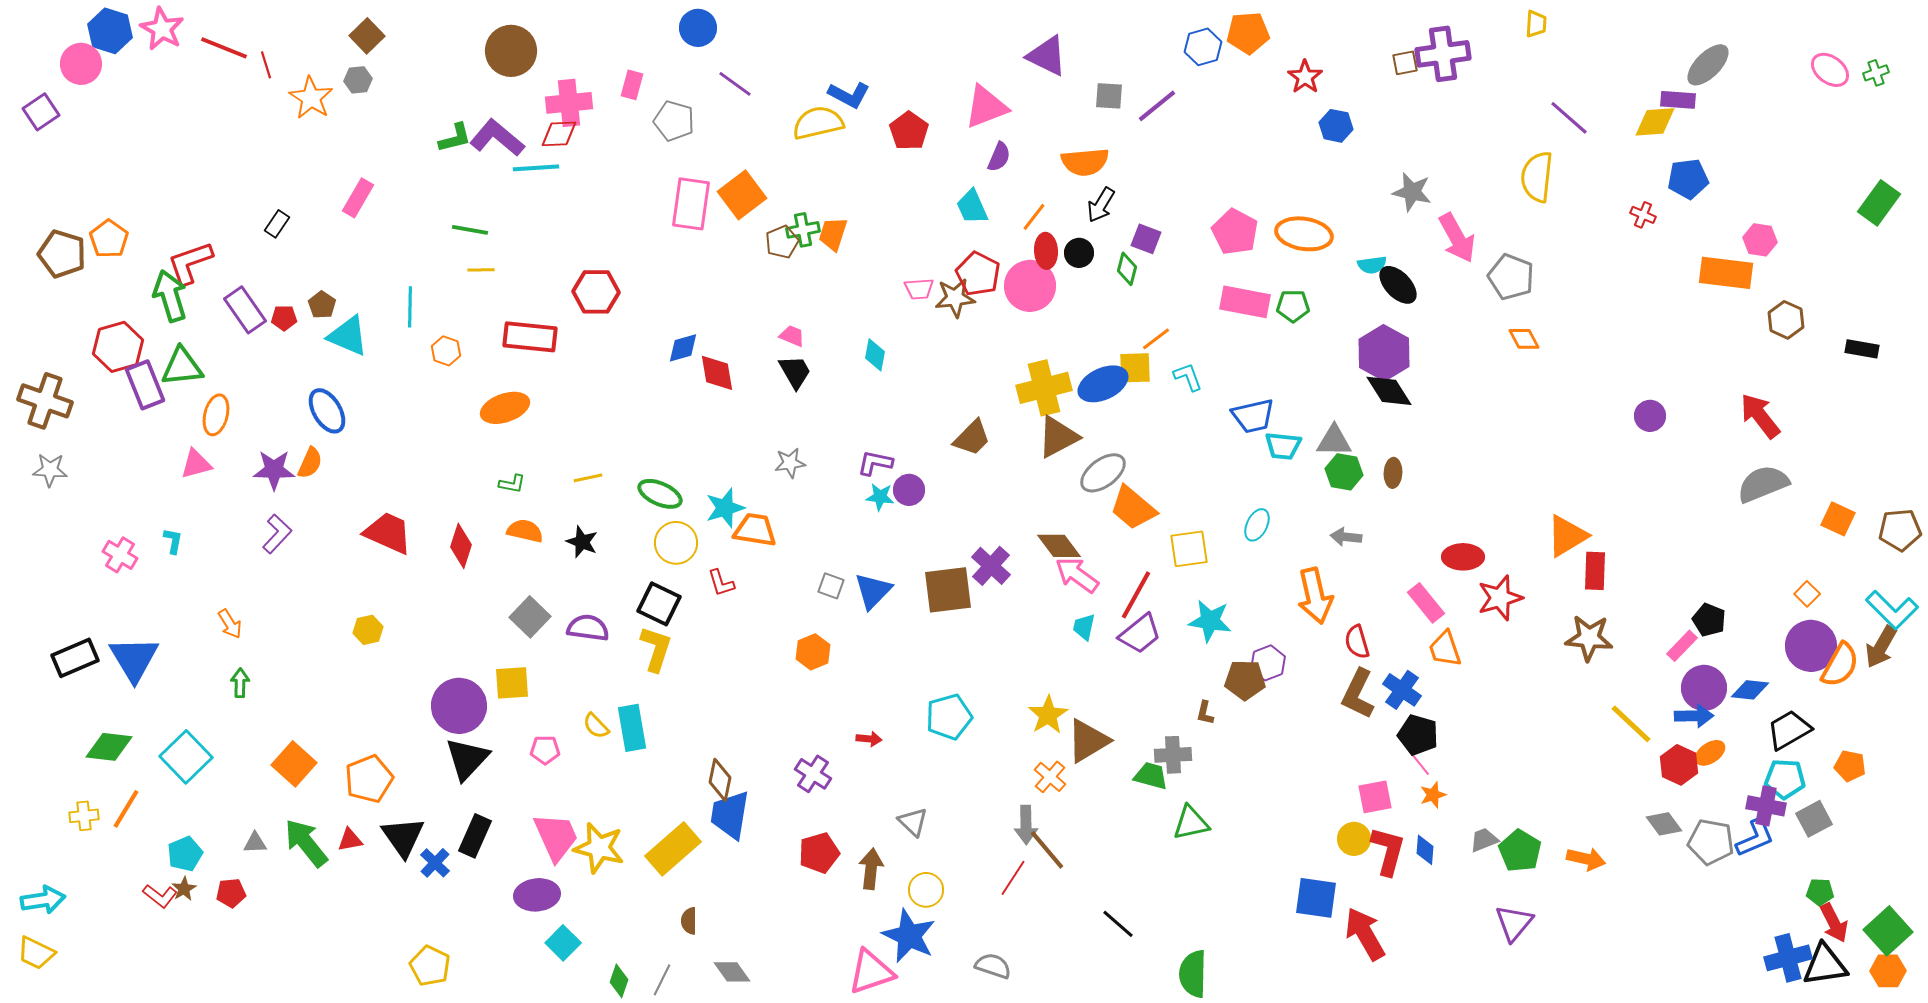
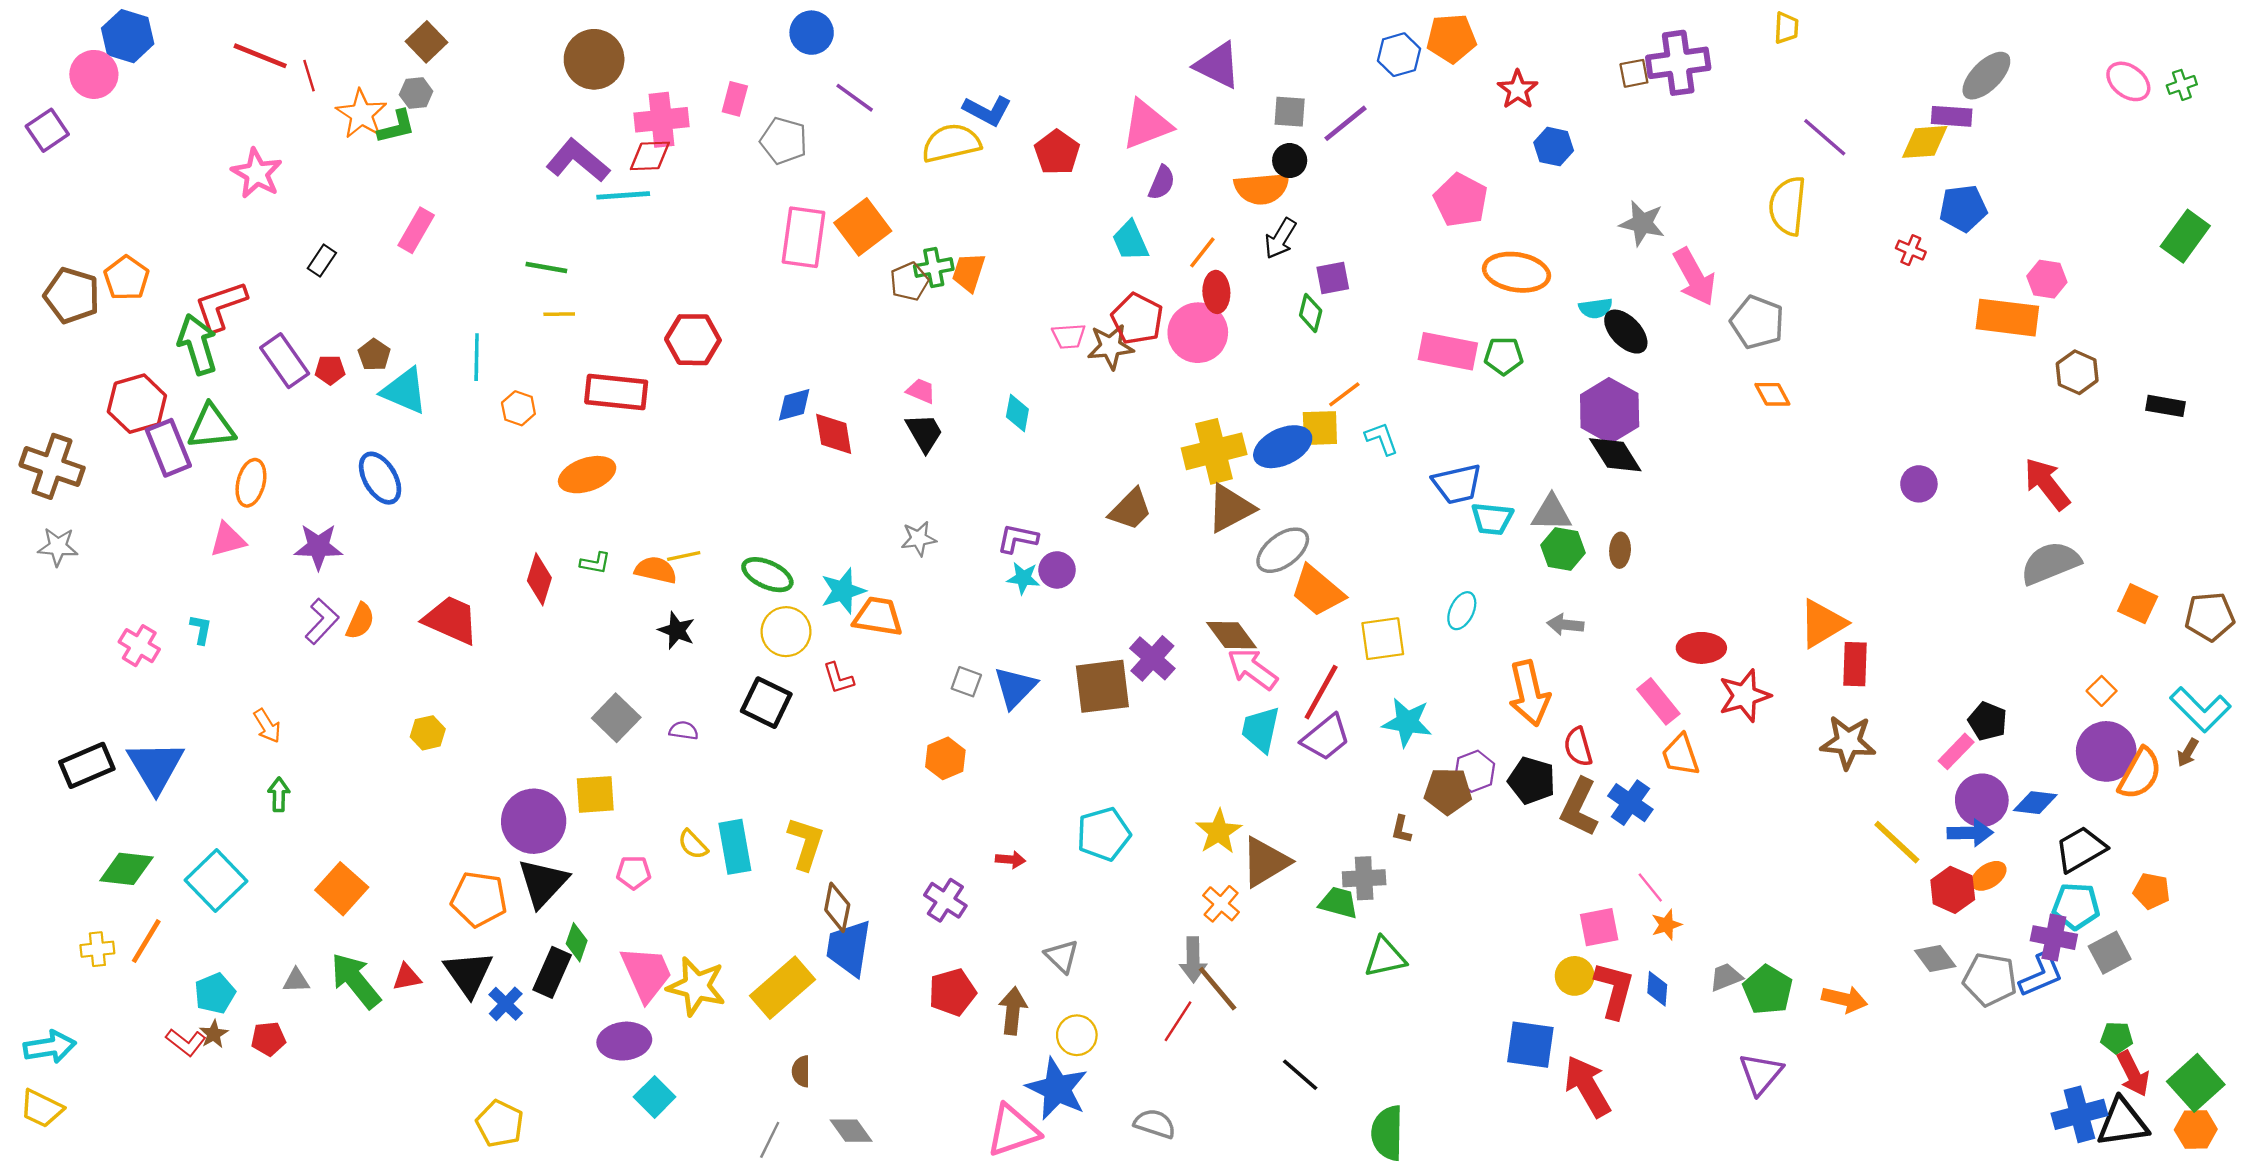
pink star: (162, 29) -> (257, 173), moved
green L-shape: (455, 138) -> (396, 127), moved
pink pentagon: (1235, 232) -> (1461, 200), moved
purple square: (1146, 239) -> (1333, 278), turned -32
black circle: (1079, 253) -> (1290, 161), moved
orange semicircle: (310, 463) -> (360, 621), moved
orange semicircle: (525, 531) -> (656, 570), moved
red diamond: (461, 546) -> (539, 579), moved
cyan trapezoid: (1084, 627) -> (1261, 729), size x1.5
purple semicircle: (588, 628) -> (684, 730), size x0.6
brown arrow: (1881, 647) -> (2188, 753), size x0.6
yellow L-shape: (656, 649) -> (806, 843), moved
black pentagon: (1418, 735) -> (1532, 781), moved
orange pentagon: (369, 779) -> (479, 899), moved, turned 30
green diamond: (619, 981) -> (577, 942), moved

